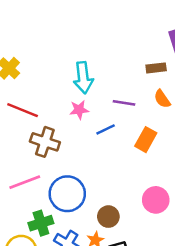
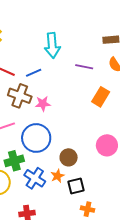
pink star: (79, 110) -> (43, 104), moved
blue line: (106, 129) -> (34, 73), moved

